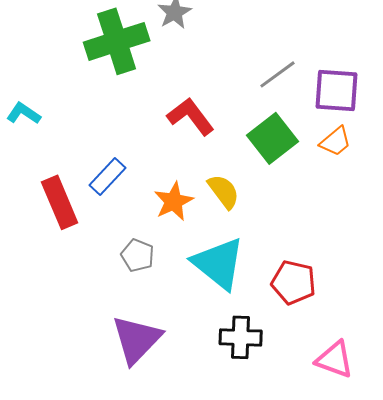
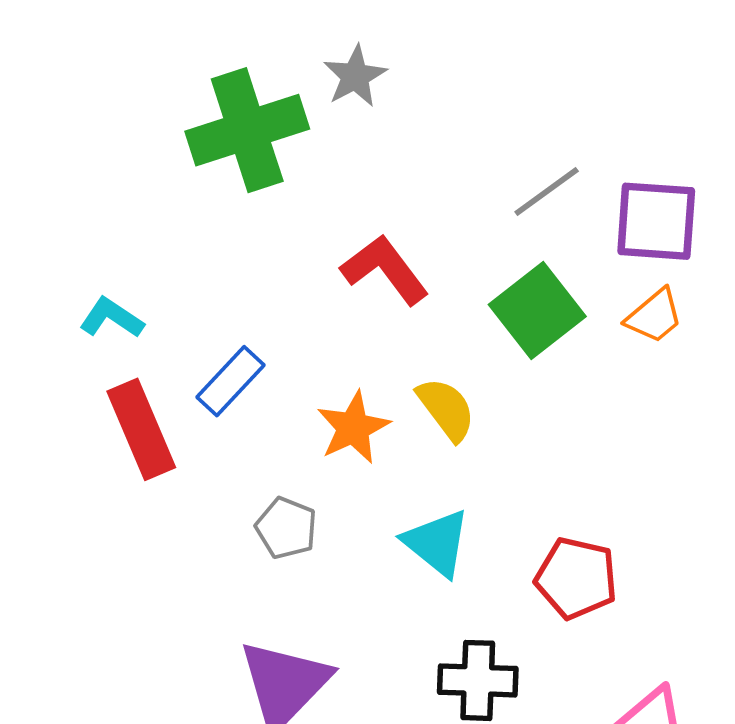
cyan L-shape: (24, 113) -> (112, 318), moved
cyan triangle: (219, 263) -> (437, 543), size x0.7

